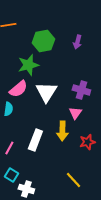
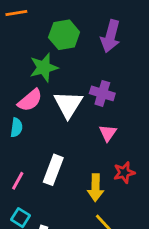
purple arrow: (77, 42) -> (110, 36), size x1.6
purple cross: (81, 90) -> (102, 93), moved
yellow arrow: (62, 131) -> (95, 188), moved

